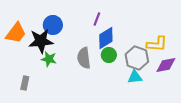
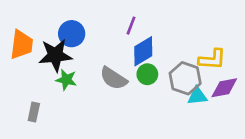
orange trapezoid: (16, 33) -> (22, 44), turned -30
gray semicircle: (84, 58) -> (114, 78), turned -50
cyan triangle: (135, 77) -> (197, 96), moved

